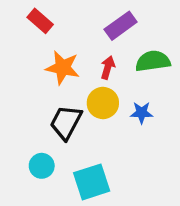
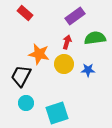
orange star: (63, 68) -> (39, 54), moved
black trapezoid: (66, 122) -> (21, 76), moved

